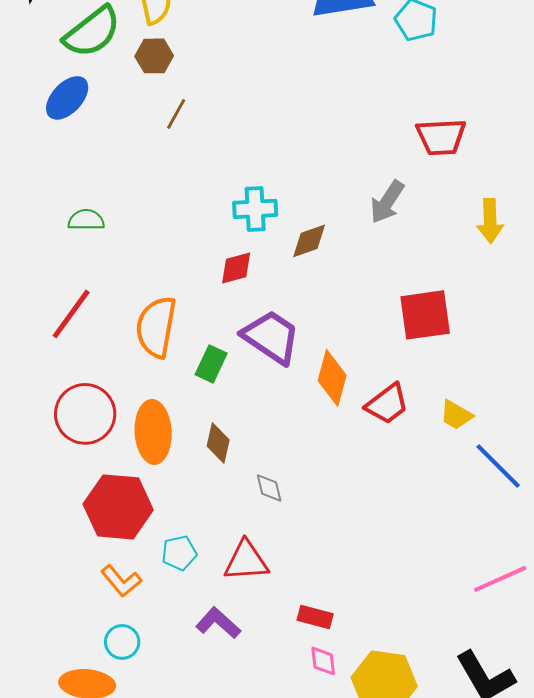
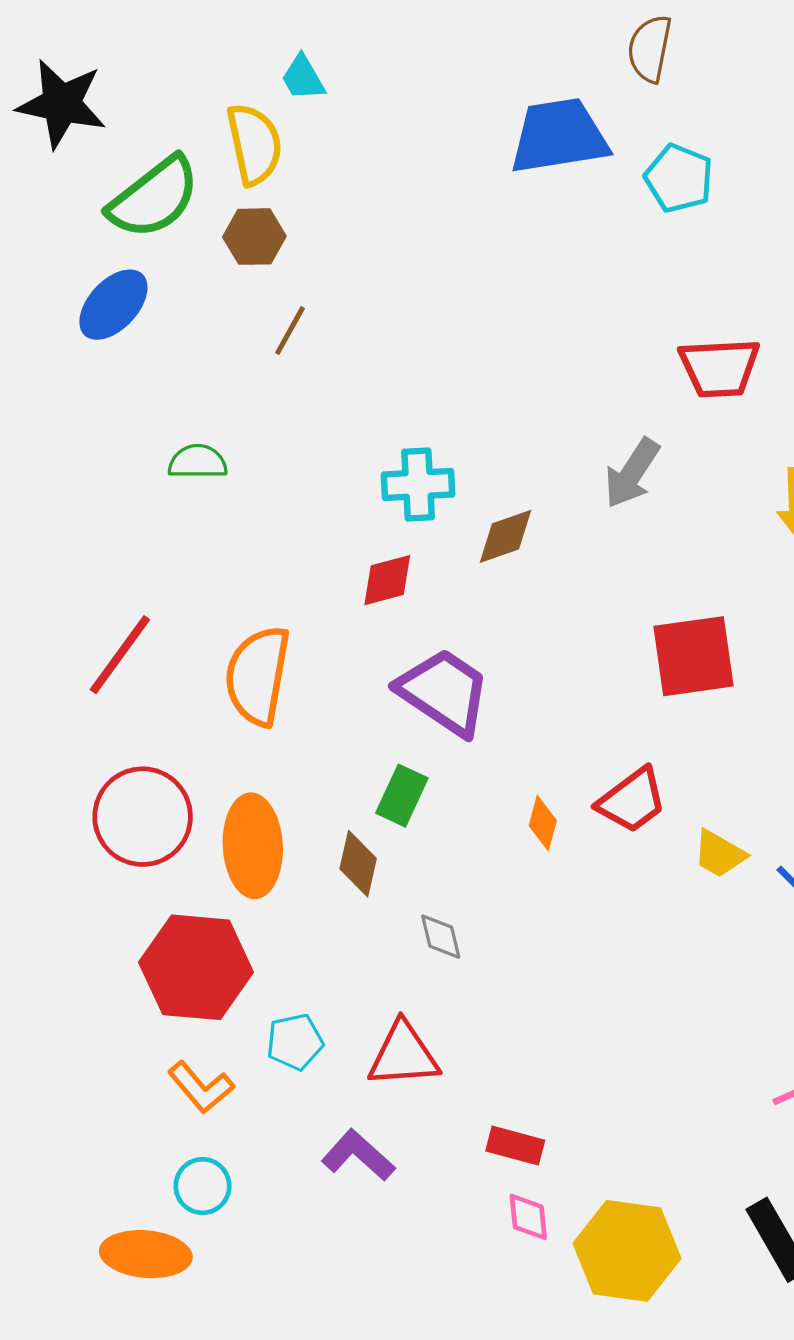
green semicircle: (86, 220) -> (198, 462), moved
green rectangle: (211, 364) -> (402, 796), moved
orange diamond: (332, 378) -> (543, 823), moved, size x0.6
yellow trapezoid: (456, 415) -> (719, 854), moved

